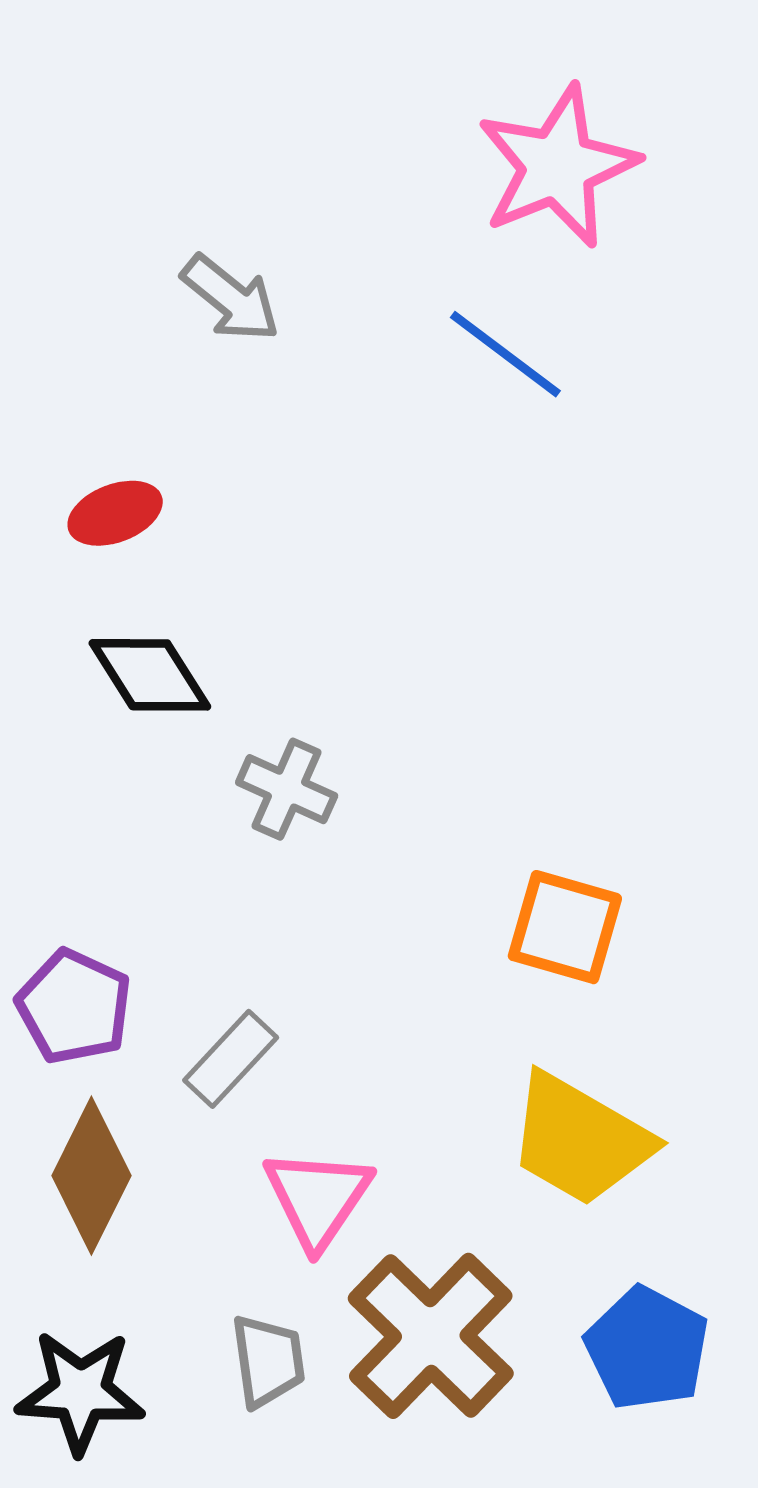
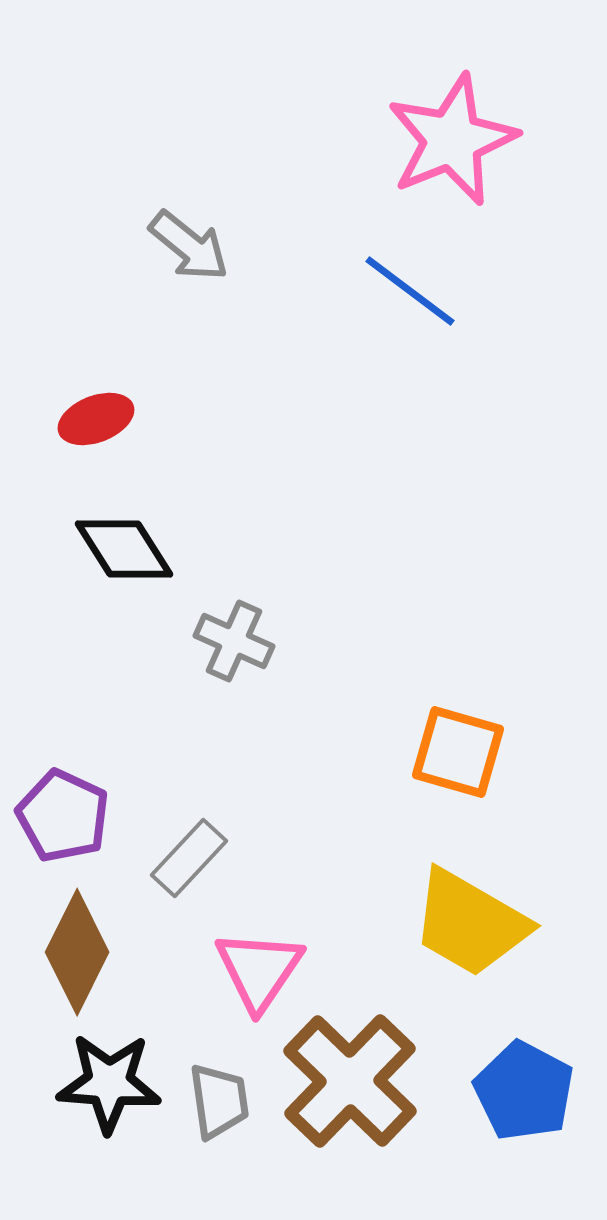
black star: (80, 1392) -> (109, 1083), moved

